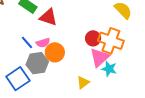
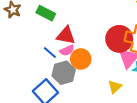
red triangle: (48, 17) -> (66, 35), moved
red circle: (93, 38) -> (119, 39), size x1.6

